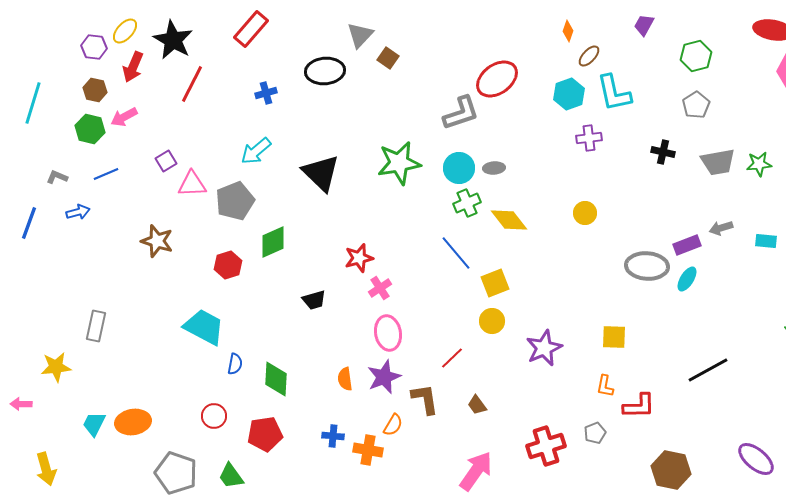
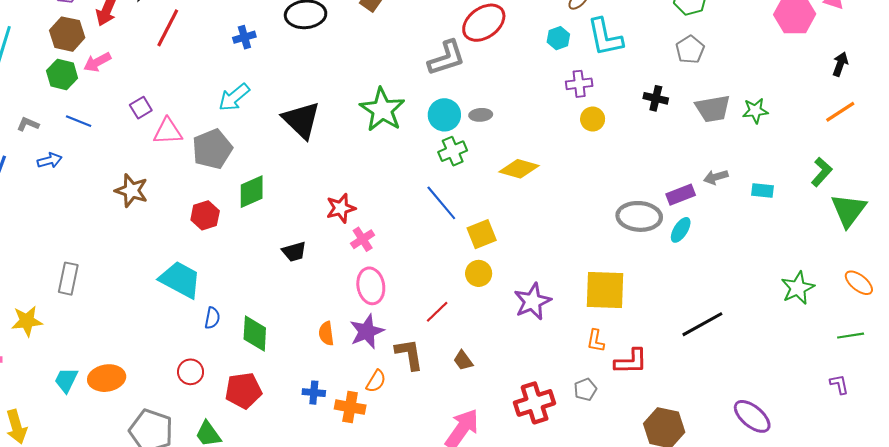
brown hexagon: (95, 90) -> (67, 34), size x1.4
cyan hexagon: (569, 94) -> (558, 38), size x0.7
green star: (399, 163) -> (382, 110), turned -30
blue line: (106, 174) -> (79, 121), turned 45
yellow circle: (585, 213) -> (593, 119), moved
yellow diamond: (509, 220) -> (519, 169), moved, turned -36
yellow square: (614, 337) -> (605, 290), size x1.6

